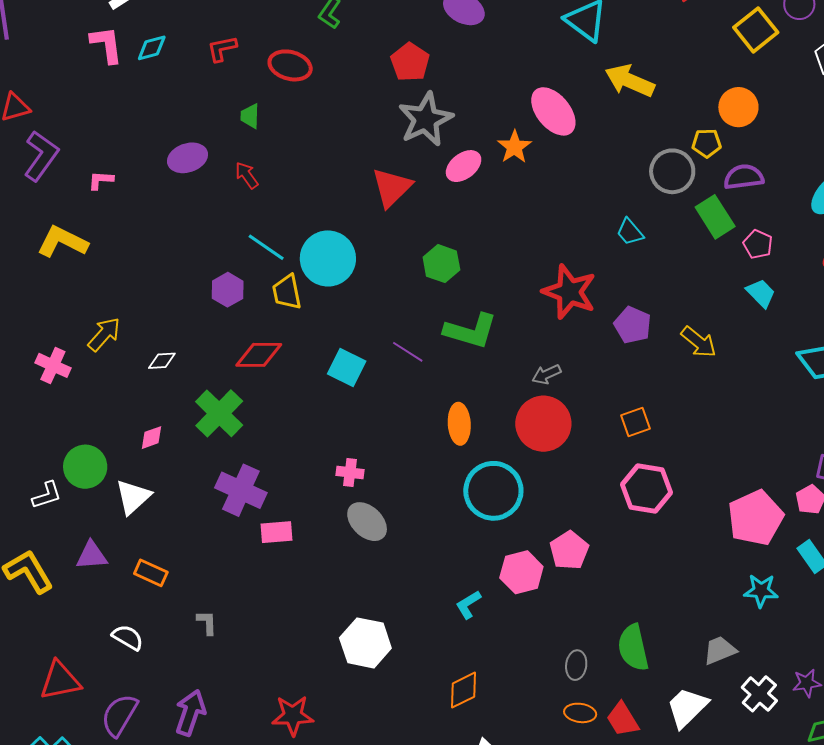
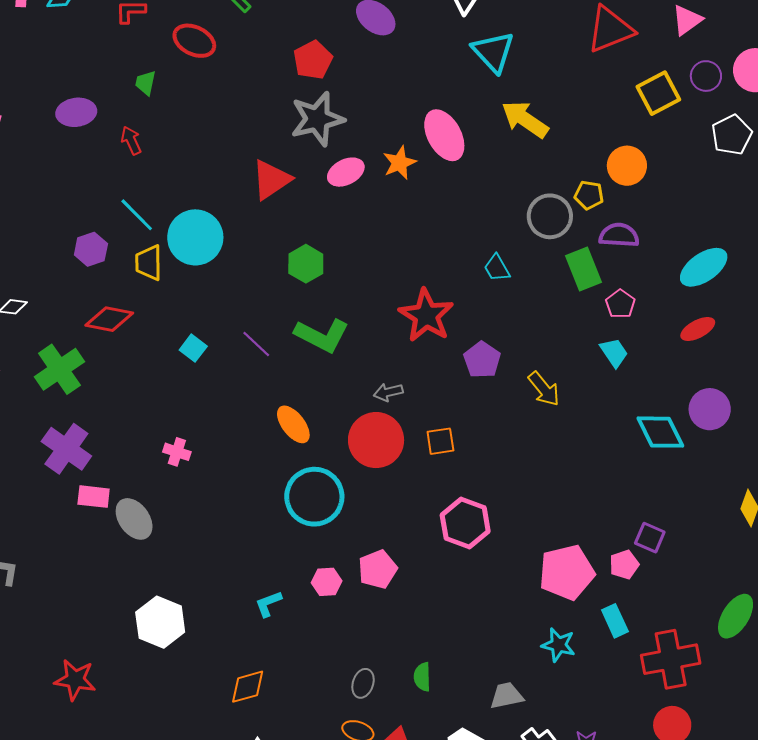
cyan square: (347, 368) -> (193, 348), size x0.7
orange square: (635, 422) -> (440, 441), moved
orange ellipse: (459, 424) -> (293, 424), turned -45
gray ellipse: (367, 522) -> (134, 519), moved
pink hexagon: (521, 572) -> (327, 582), size x0.7
green semicircle: (633, 648) -> (422, 677), size x0.6

